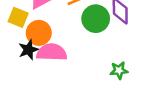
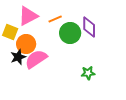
pink semicircle: (52, 52) -> (36, 59), turned -35

